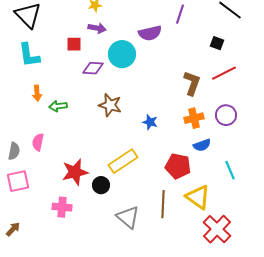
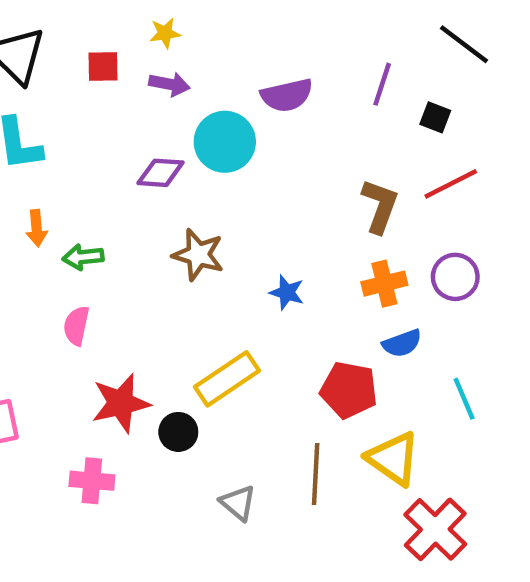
purple line: (180, 14) -> (382, 84), moved
red square: (74, 44) -> (103, 66), moved
pink semicircle: (38, 142) -> (76, 326), moved
gray triangle: (128, 217) -> (238, 503), size x0.7

